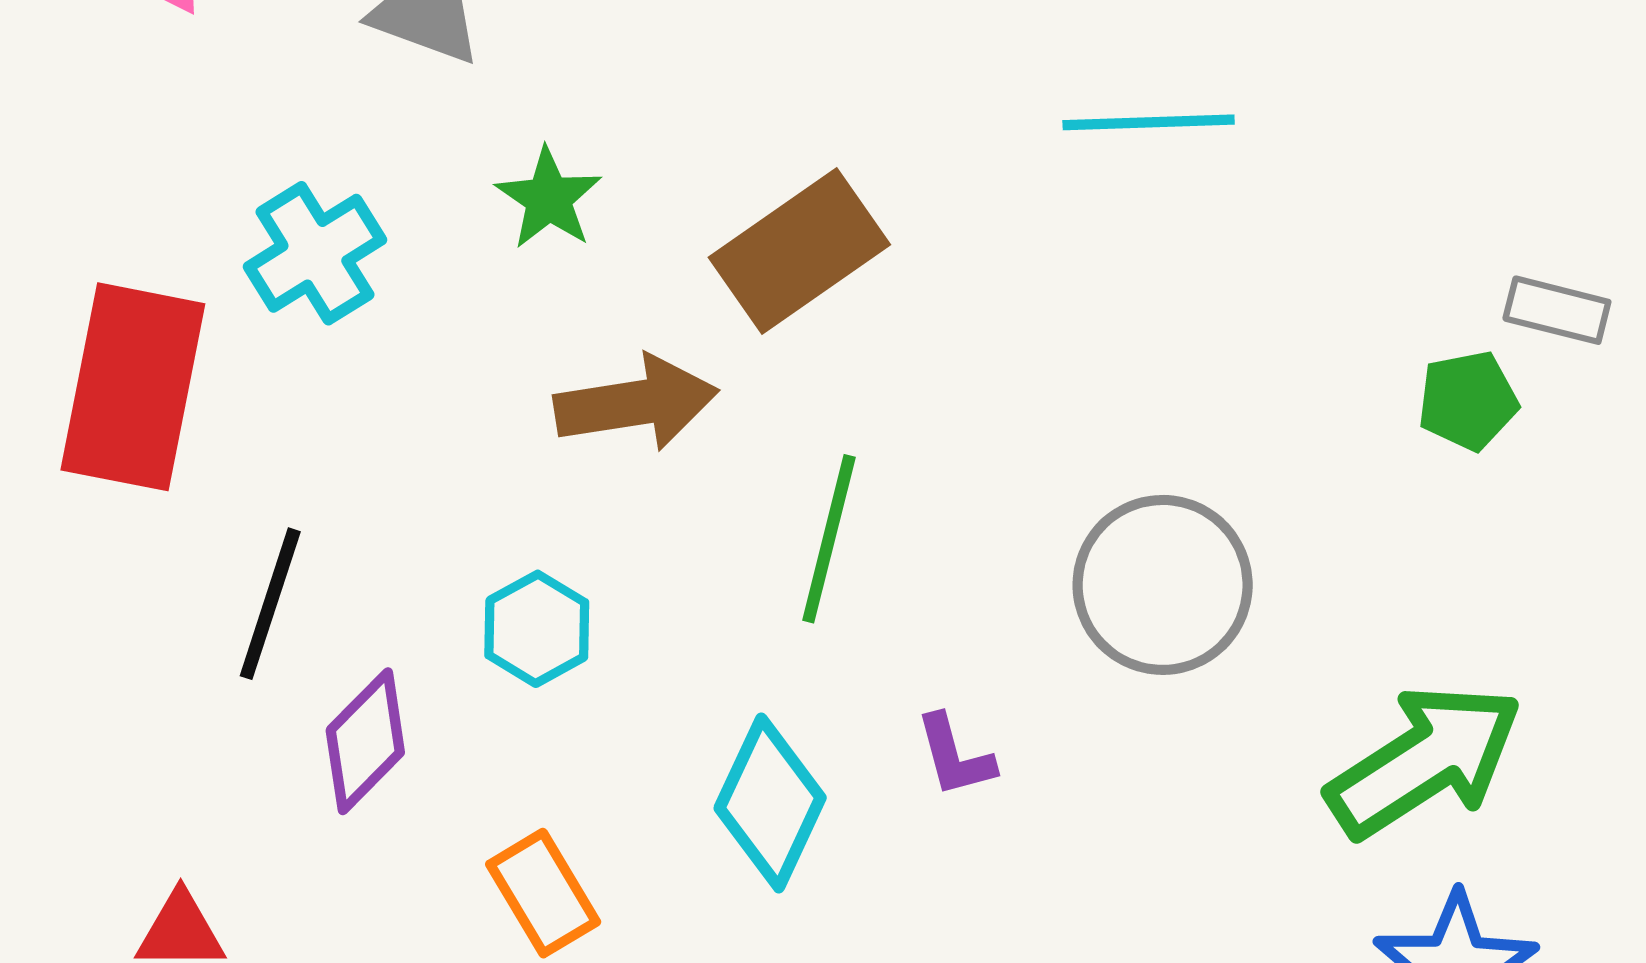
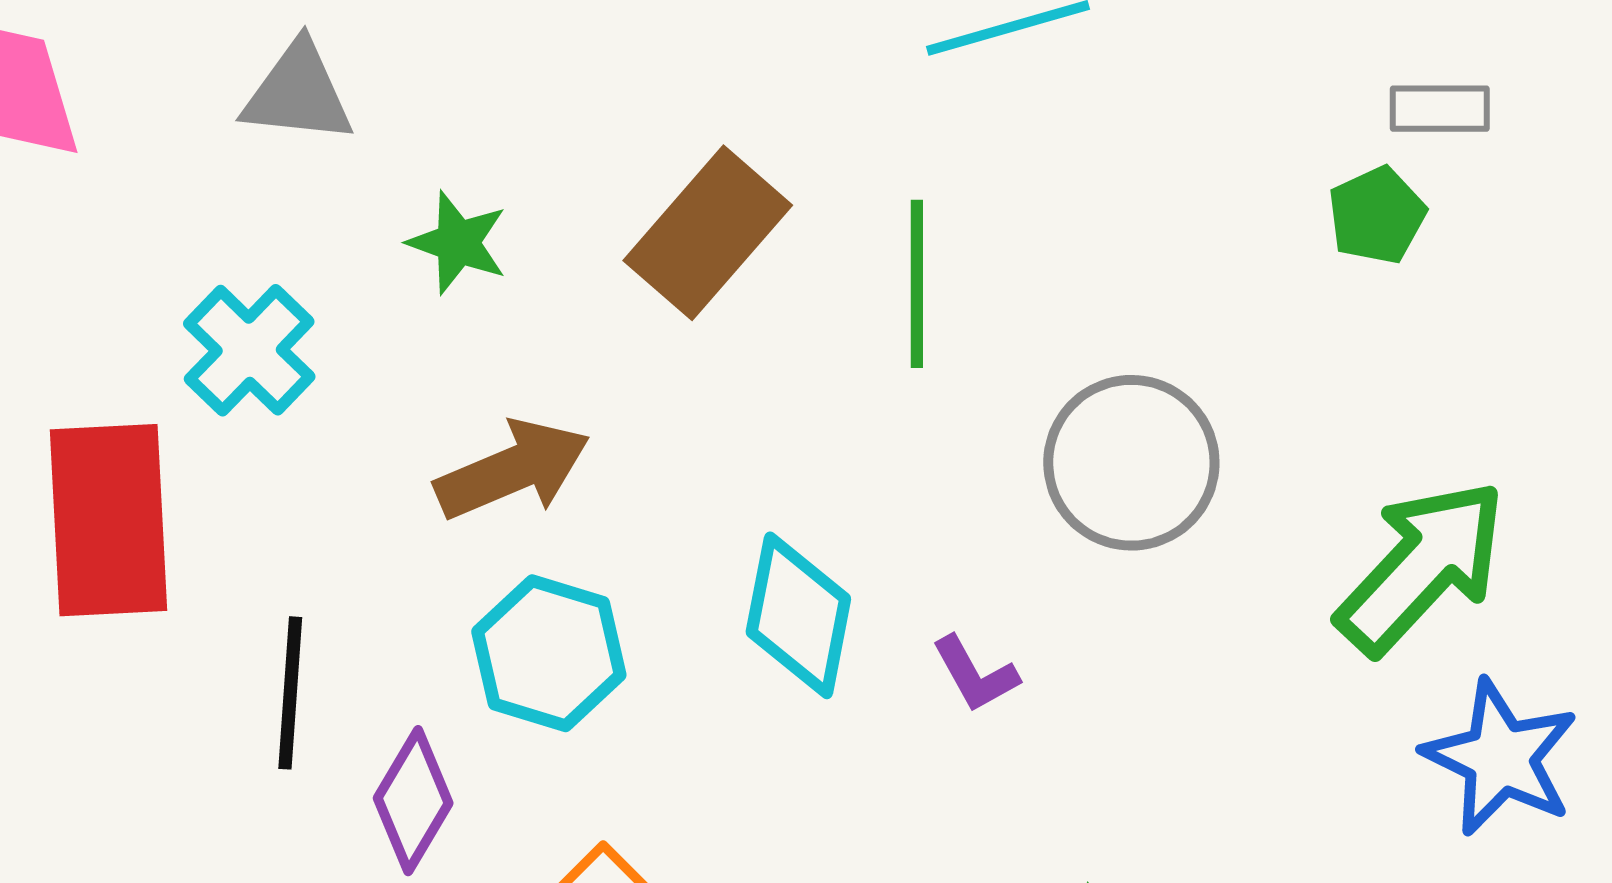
brown arrow: (636, 403) -> (513, 470), moved
green line: (829, 539) -> (917, 284), moved
cyan hexagon: (537, 629) -> (549, 653), size x1.4
cyan diamond: (770, 803) -> (798, 615), moved

